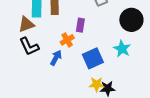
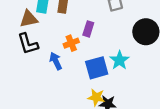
cyan star: (122, 49) -> (119, 60), moved
blue arrow: (56, 58) -> (56, 61), turned -63

